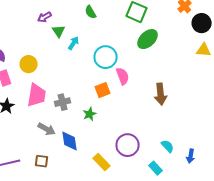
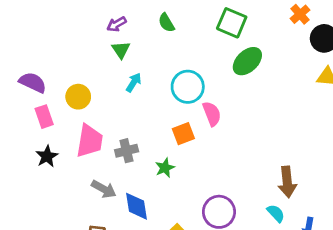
purple arrow: (45, 17) -> (117, 24), moved
cyan arrow: (74, 43) -> (134, 82), moved
brown arrow: (161, 94) -> (287, 182), moved

